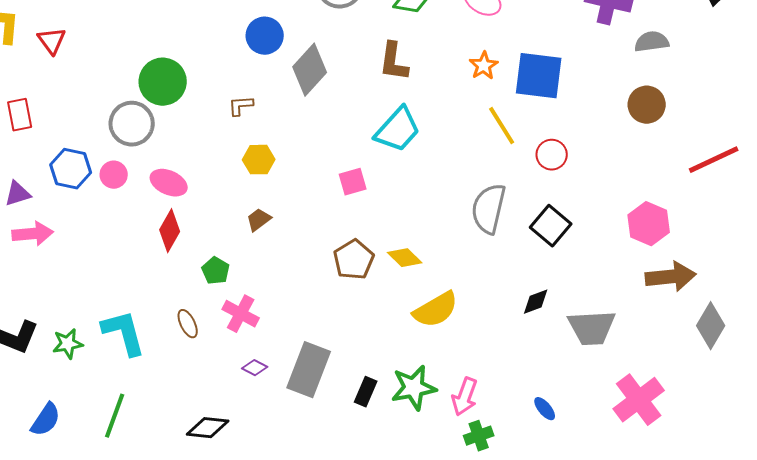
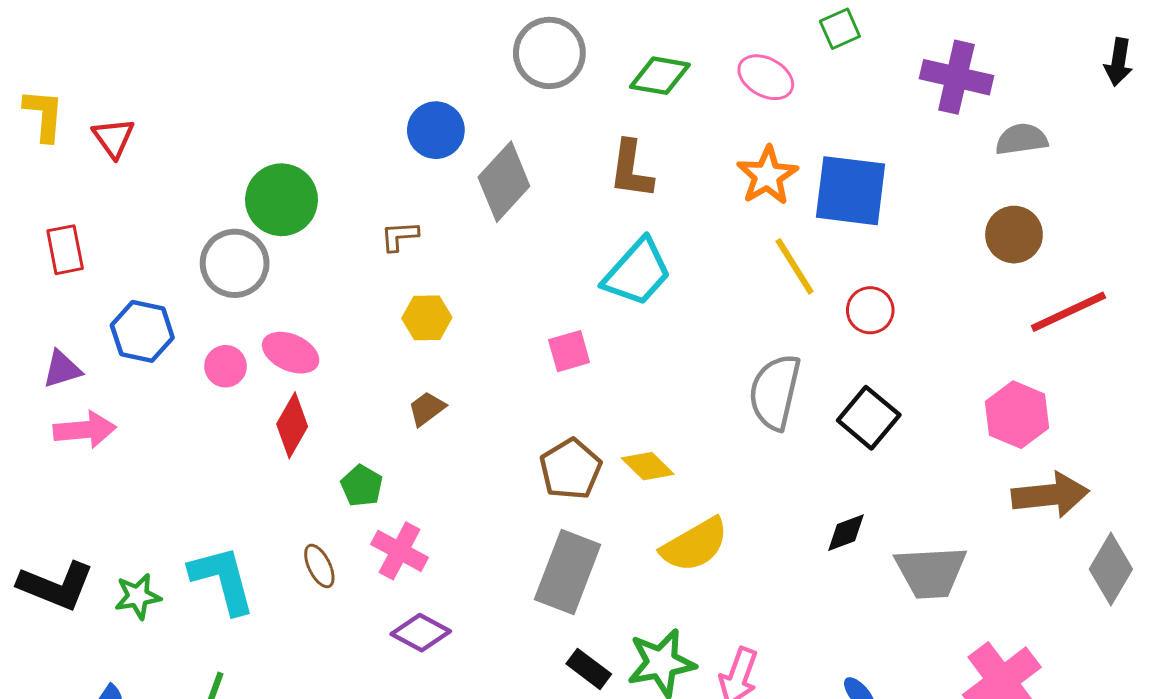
orange star: (484, 66) -> (767, 176), size x1.4
red line: (714, 160) -> (1068, 312), moved
pink circle: (114, 175) -> (226, 366), moved
purple diamond: (255, 368) -> (421, 633), size x1.5
gray rectangle: (309, 370) -> (568, 572), moved
black rectangle: (366, 392) -> (589, 669), turned -76

